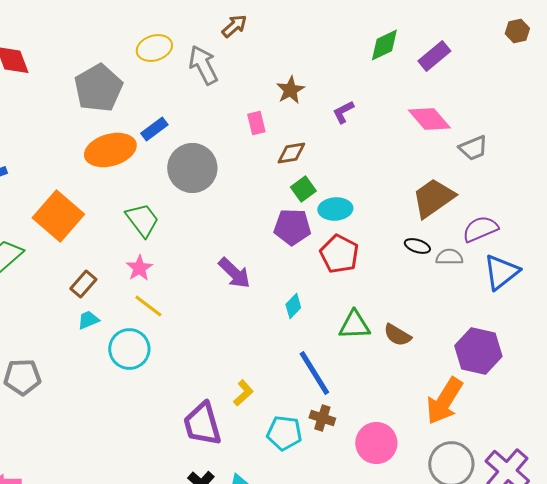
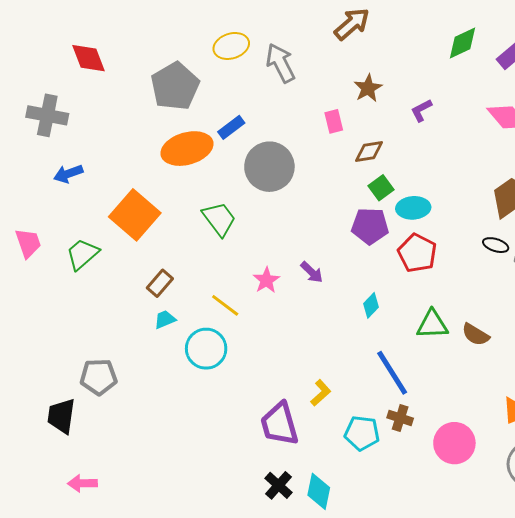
brown arrow: (234, 26) -> (352, 24), moved, size x1.4
pink star: (139, 268) -> (266, 280), moved
purple arrow: (234, 273) -> (312, 272), size x0.7

